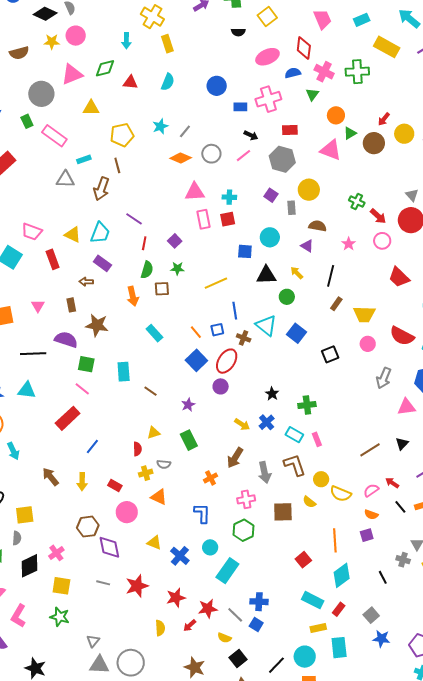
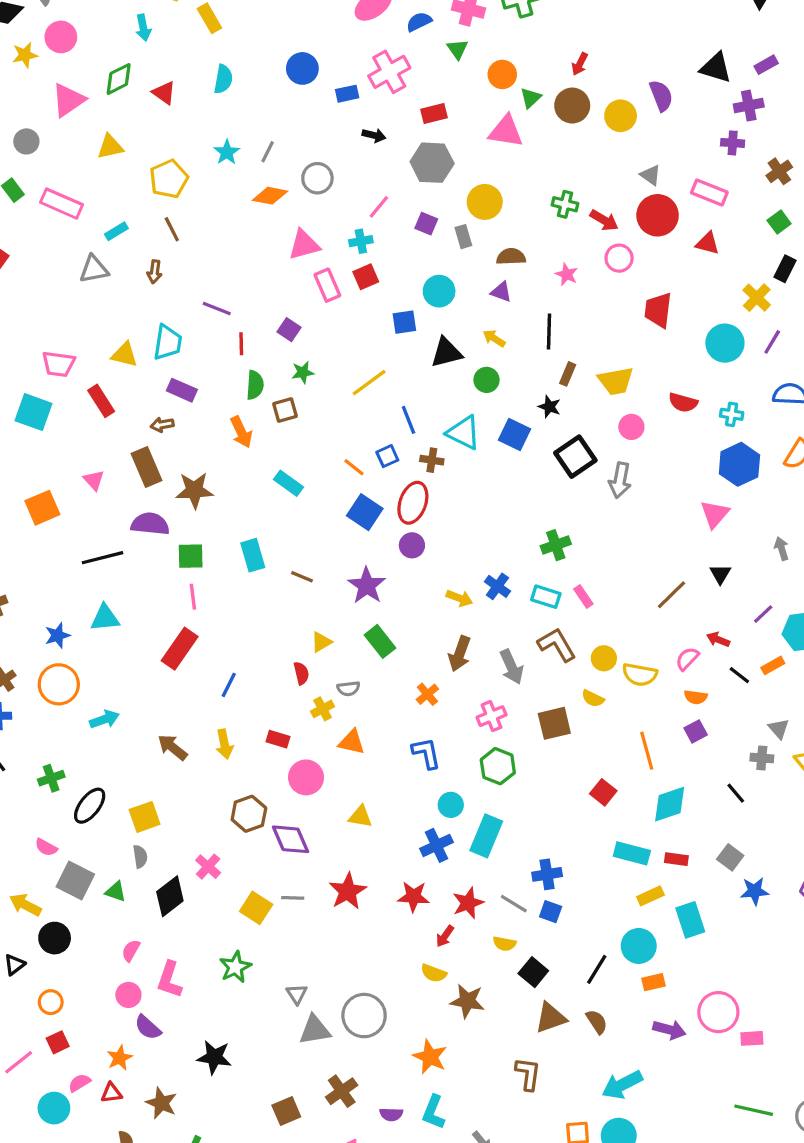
red triangle: (130, 82) -> (164, 93), turned 42
gray circle: (41, 94) -> (26, 141), size x0.6
yellow circle: (404, 134) -> (621, 116), moved
pink line: (243, 156) -> (379, 207), moved
brown arrow: (101, 189) -> (155, 272), size x0.6
red trapezoid: (399, 277) -> (658, 310), turned 65
brown rectangle: (71, 305) -> (146, 467), size x1.6
red semicircle: (402, 336) -> (683, 403), size x0.7
black square: (330, 354) -> (575, 457), size x1.4
gray arrow: (384, 378) -> (620, 480), moved
pink line: (82, 389) -> (193, 597), turned 56
black star: (272, 394) -> (549, 407), moved
purple star: (188, 405) -> (367, 585), size x1.6
pink triangle: (406, 407) -> (715, 514), turned -30
cyan arrow: (13, 451) -> (105, 719), turned -72
blue cross: (180, 556) -> (437, 845), moved, turned 36
cyan diamond: (342, 575) -> (670, 804), turned 30
yellow square: (61, 586) -> (256, 908), moved, turned 36
red star: (176, 598) -> (413, 897), turned 30
red rectangle: (339, 609) -> (676, 859), turned 72
green star: (60, 617) -> (235, 967), turned -30
yellow semicircle: (160, 628) -> (434, 973), moved, turned 126

